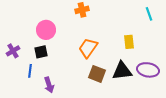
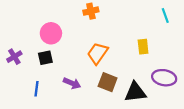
blue line: (30, 71) -> (37, 89), moved
black triangle: (122, 71) -> (135, 92), moved
purple arrow: (49, 85) -> (72, 83), moved, turned -49

